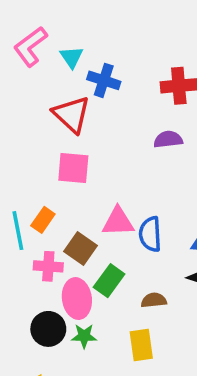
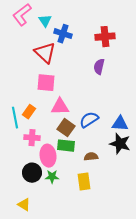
purple semicircle: (168, 139) -> (99, 67), turned -70
pink triangle: (118, 222) -> (60, 107), moved
blue semicircle: (150, 234) -> (89, 120), turned 60
brown square: (80, 248) -> (66, 128), moved
green rectangle: (109, 281) -> (66, 146), turned 60

